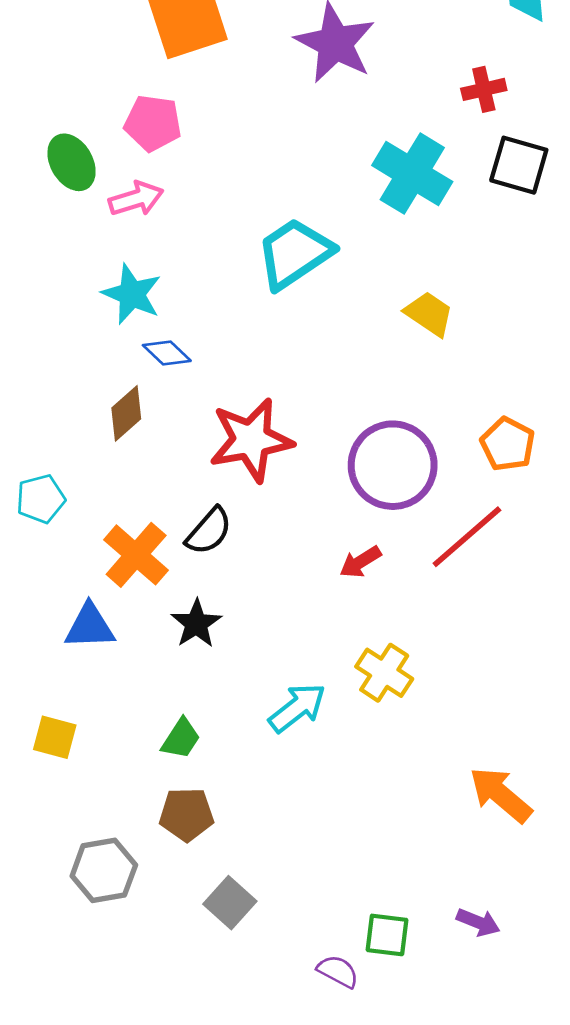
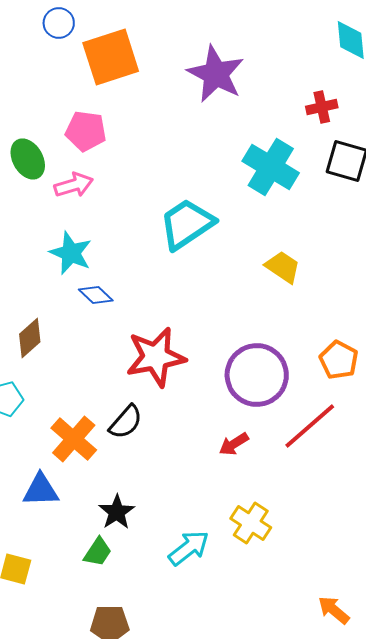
brown diamond: (126, 413) -> (30, 338), moved
black star: (196, 624) -> (117, 512), moved
green trapezoid: (181, 739) -> (98, 552), moved
orange arrow: (501, 795) -> (334, 610), size x0.7

